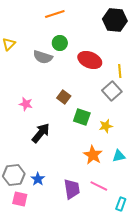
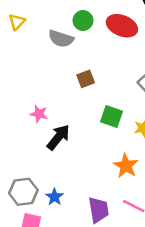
red ellipse: (90, 60) -> (122, 26), moved
brown square: (64, 97) -> (86, 79), moved, turned 32
pink star: (26, 104) -> (39, 114), moved

